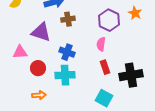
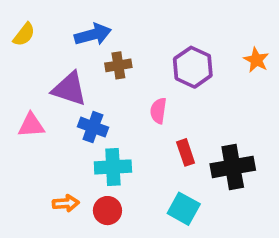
orange star: (135, 13) -> (256, 60), moved
pink semicircle: (101, 44) -> (158, 111), moved
blue cross: (67, 52) -> (93, 127), moved
red circle: (38, 68) -> (107, 211), moved

